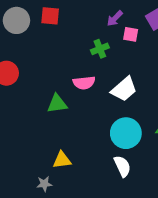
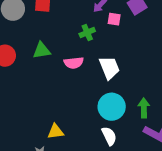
white trapezoid: (124, 89) -> (109, 68), turned -70
green triangle: (57, 104) -> (42, 50), moved

